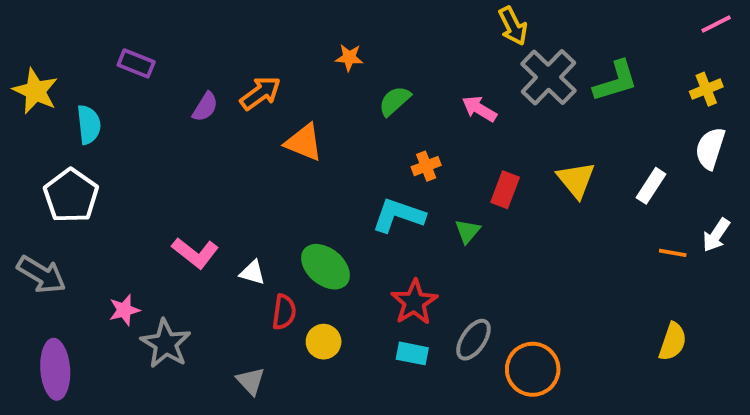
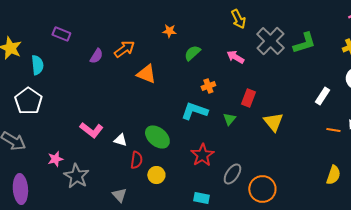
yellow arrow: (513, 26) -> (238, 19), moved
yellow triangle: (576, 180) -> (273, 122), moved
cyan rectangle: (412, 353) -> (201, 198), moved

